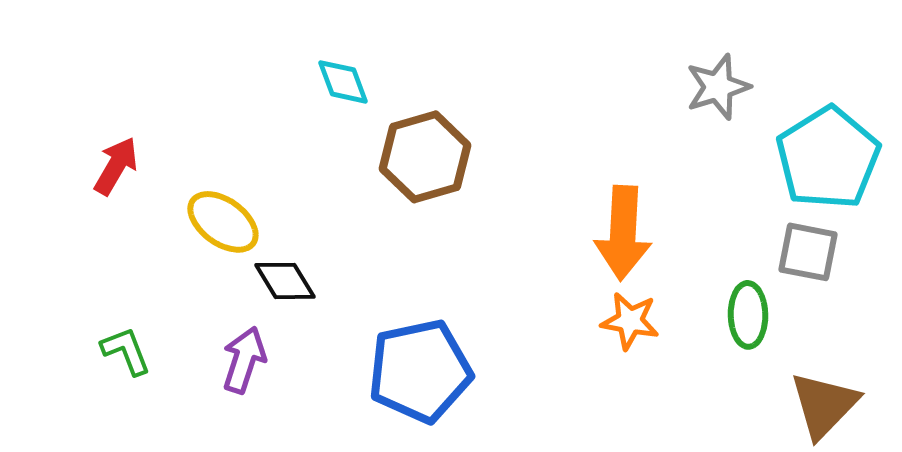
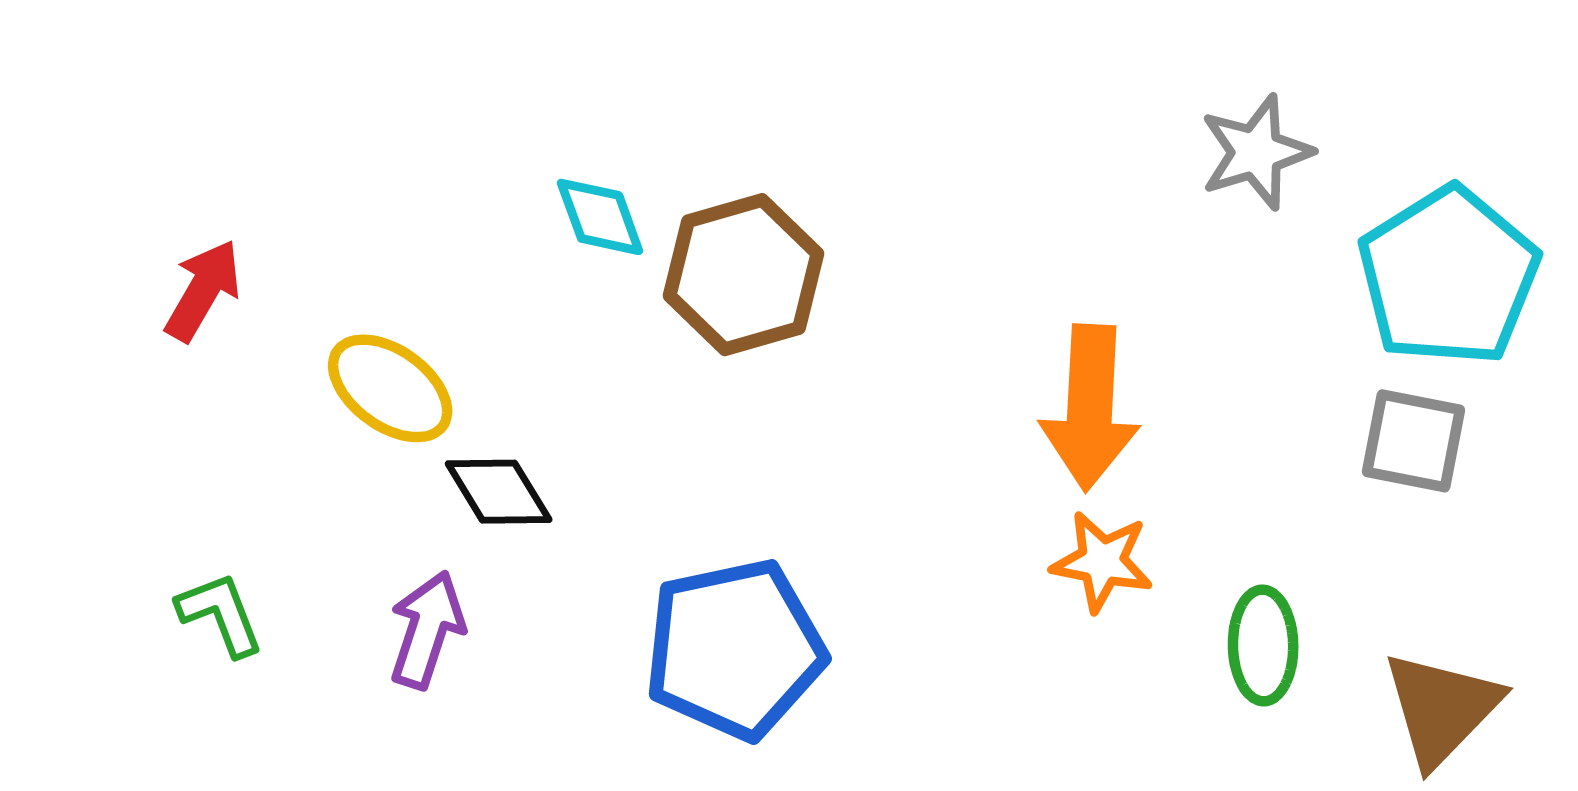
cyan diamond: (343, 82) -> (600, 217), moved
green ellipse: (748, 315) -> (1263, 646), moved

